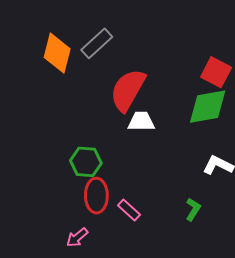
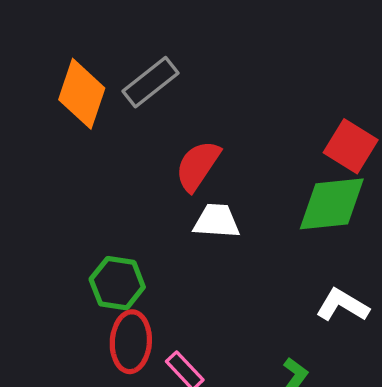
red semicircle: (128, 90) -> (198, 166), size x0.7

